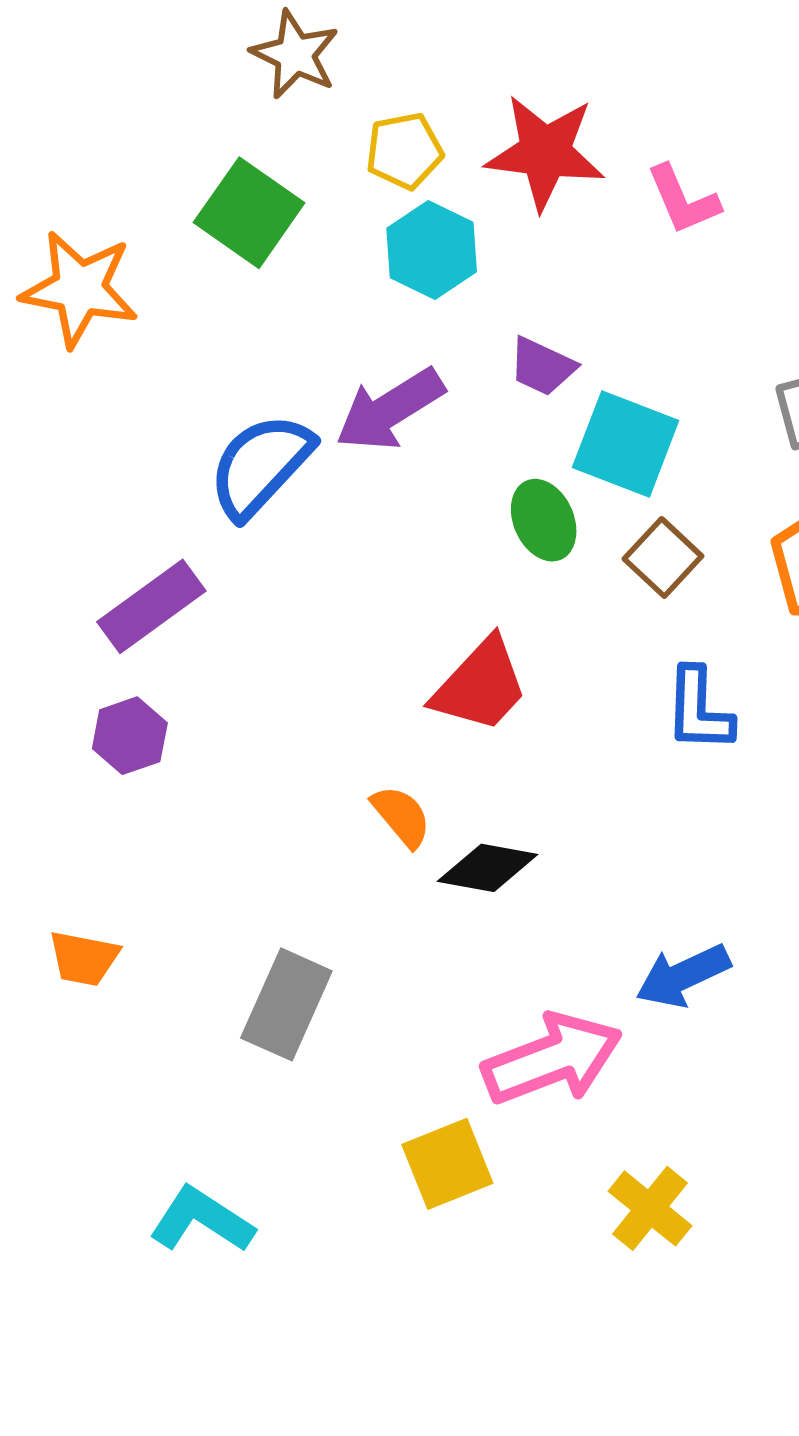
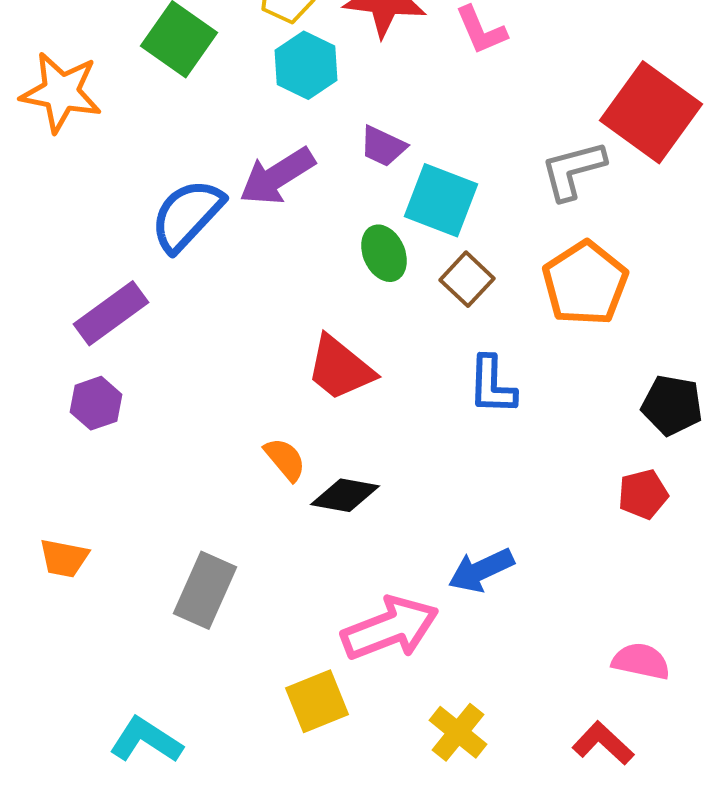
red trapezoid: (480, 685) -> (340, 368), turned 86

